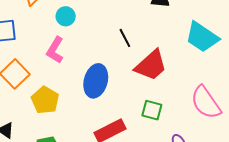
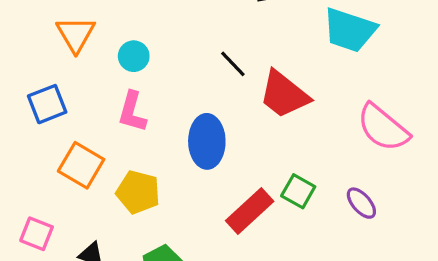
red trapezoid: (151, 65) -> (284, 95), turned 96
green square: (152, 110) -> (298, 191), moved, turned 30

